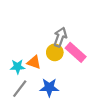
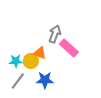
yellow circle: (55, 52) -> (31, 61), moved
orange triangle: (34, 62) -> (40, 53), moved

